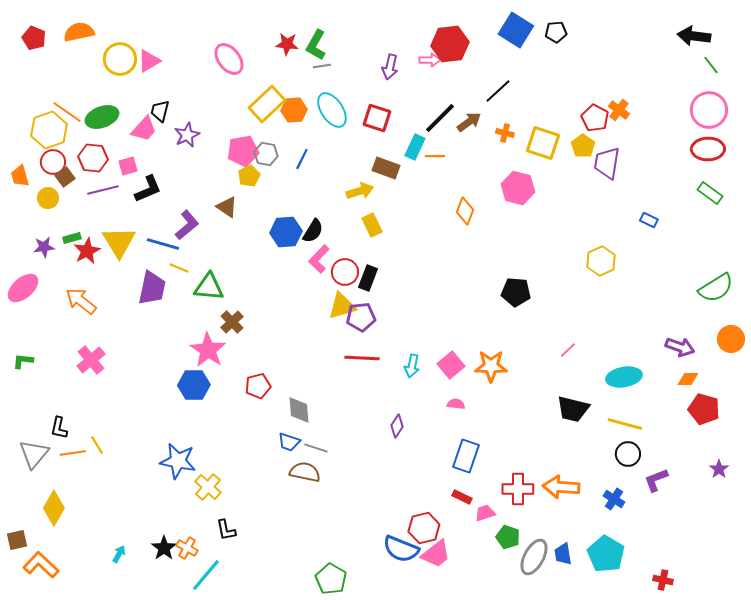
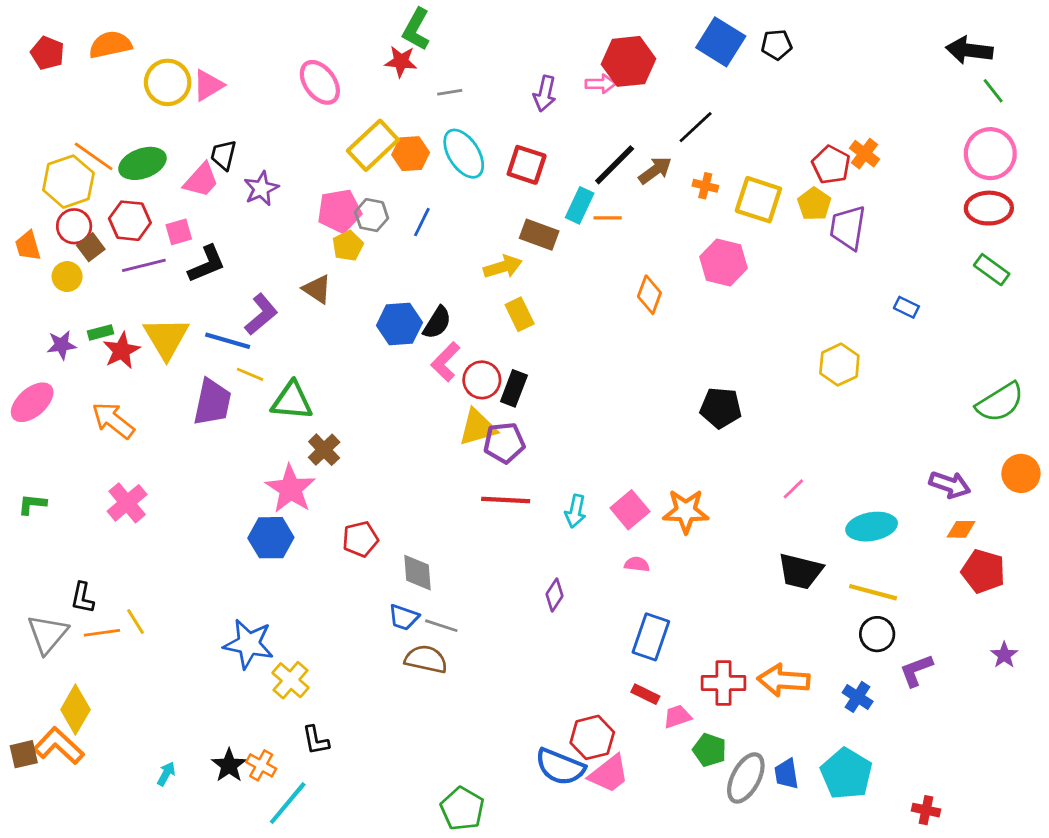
green L-shape: (316, 45) -> (416, 29), moved
orange L-shape: (41, 565) -> (59, 746), moved

